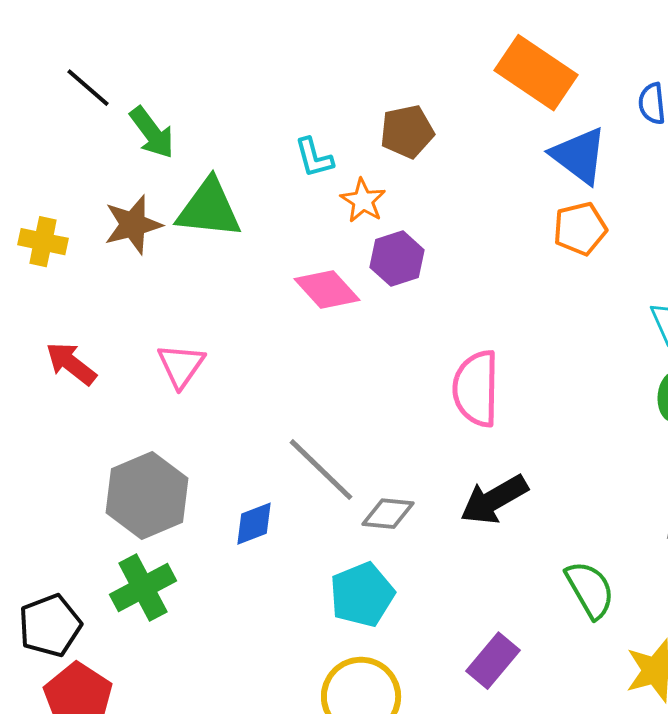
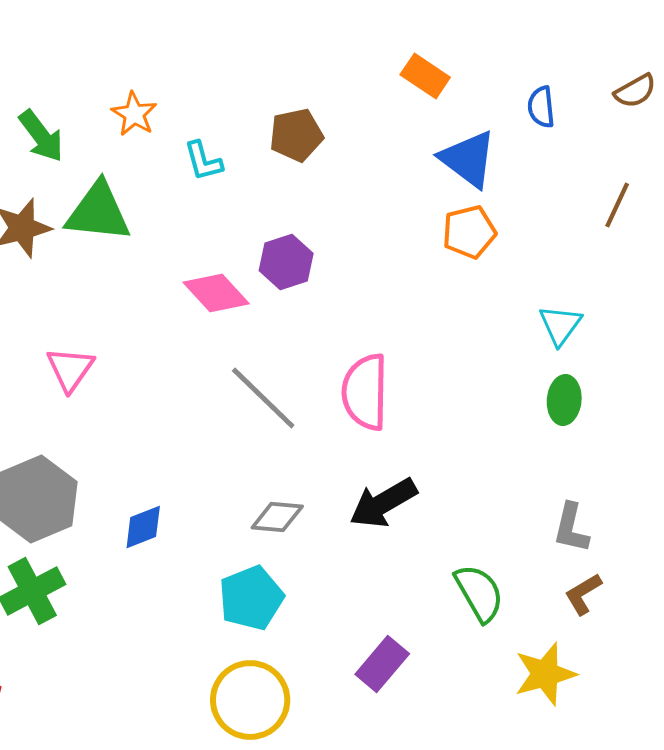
orange rectangle: (536, 73) -> (425, 76), size x0.6
orange star: (363, 201) -> (134, 114), moved
gray line: (321, 470) -> (263, 398), moved

